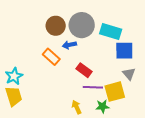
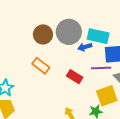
blue arrow: (69, 45) -> (85, 47), moved
purple line: (93, 87) -> (101, 68), moved

